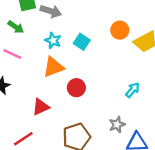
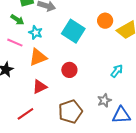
cyan star: (53, 40) -> (36, 33), moved
cyan square: (82, 42) -> (73, 31), size x1.6
orange triangle: (53, 67) -> (38, 57), moved

